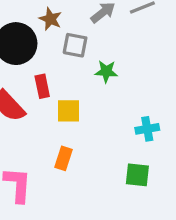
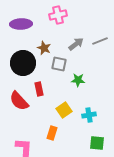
yellow square: (68, 111) -> (64, 110), moved, turned -35
cyan cross: (147, 129) -> (89, 115), moved

